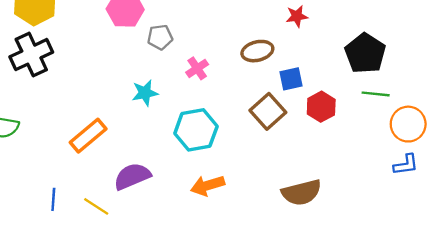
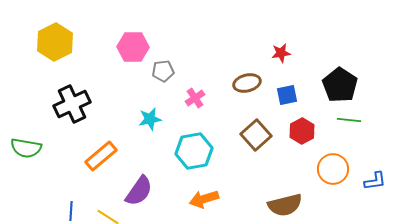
black cross: (31, 55) -> (72, 104), moved
blue square: (291, 79) -> (287, 95), moved
orange circle: (408, 124) -> (333, 169), moved
purple semicircle: (132, 176) -> (139, 191), turned 148

